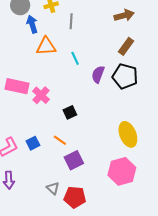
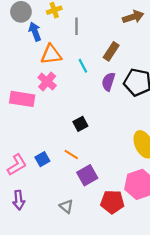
brown rectangle: (126, 46) -> (111, 51), moved
pink cross: (41, 95) -> (47, 81), moved
red pentagon: (75, 197) -> (112, 202), moved

